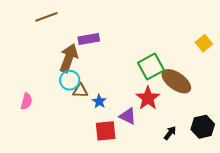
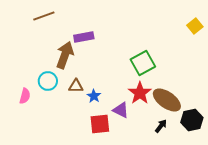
yellow square: (204, 43) -> (195, 26), moved
cyan circle: (70, 80) -> (48, 81), moved
brown ellipse: (176, 81) -> (167, 100), moved

